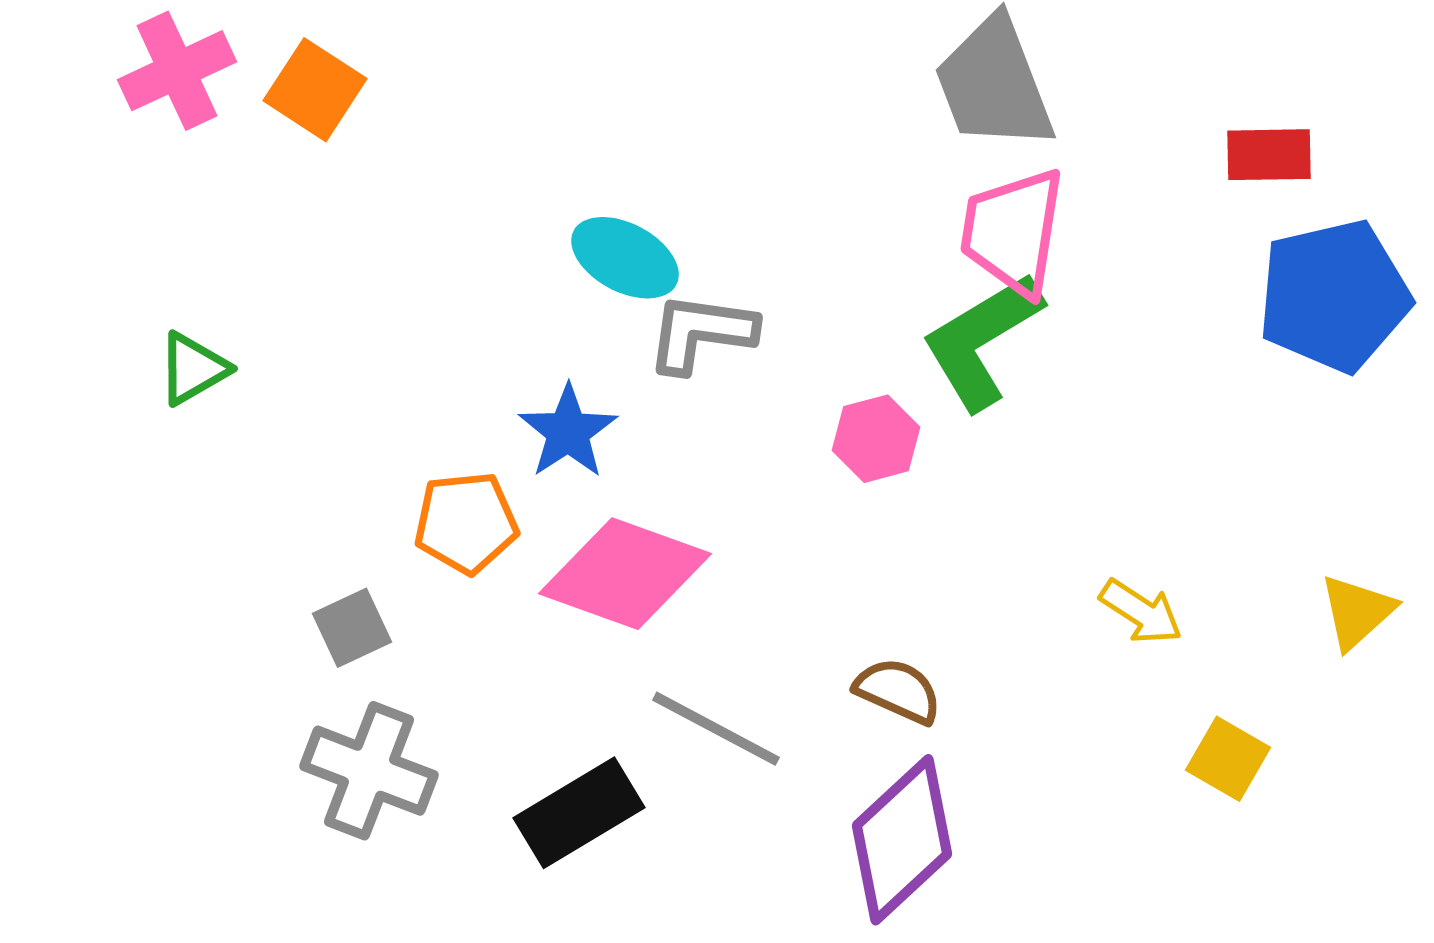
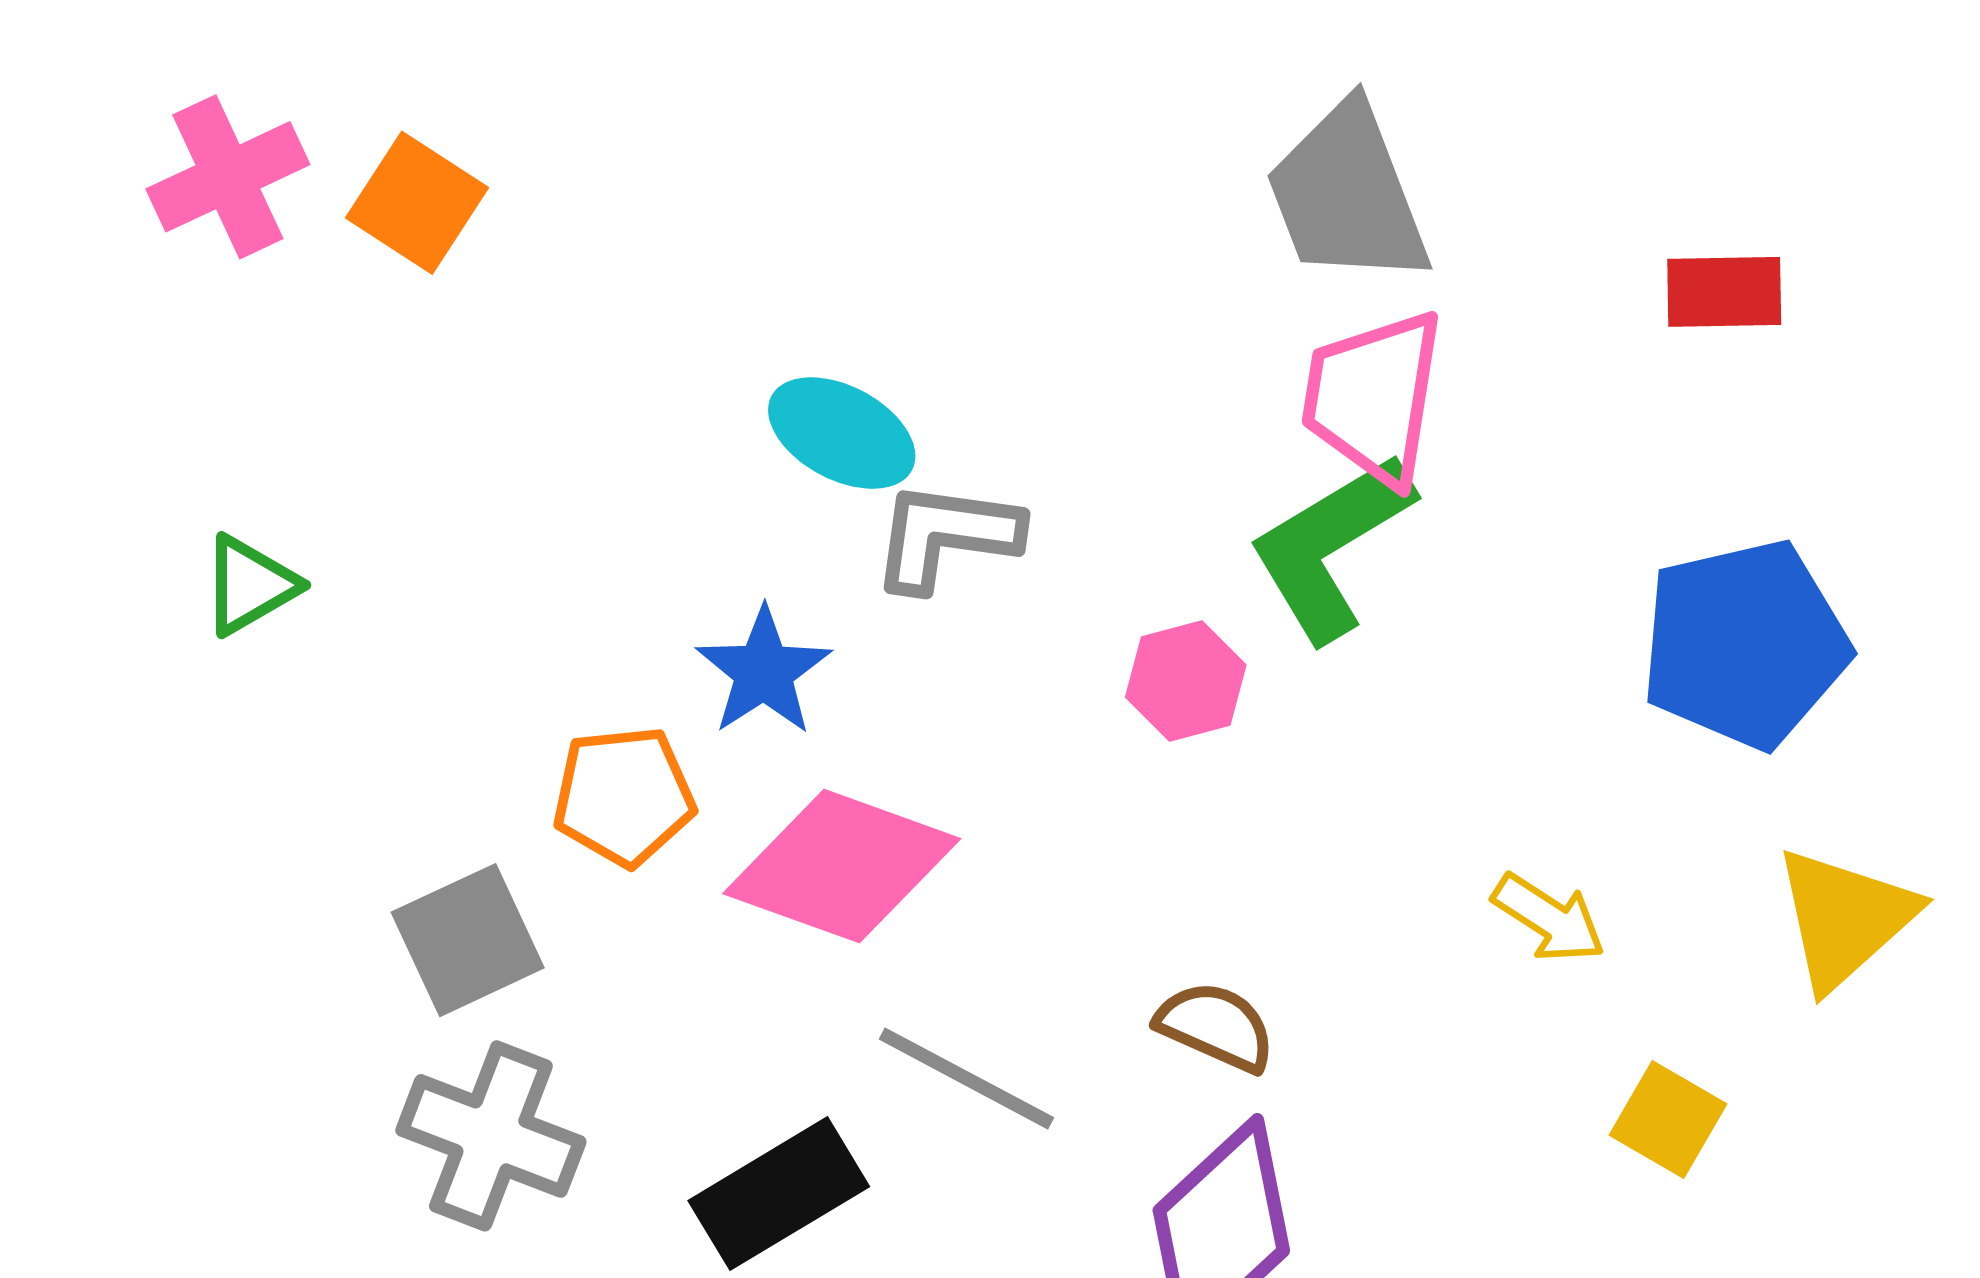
blue pentagon: (1334, 296) -> (1745, 644), moved
yellow triangle: (1357, 612) -> (1845, 918), size x1.4
gray square: (352, 628) -> (468, 940), size x1.4

